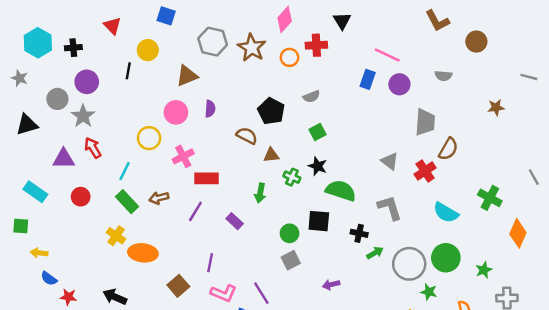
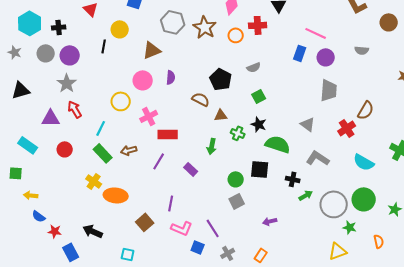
gray circle: (57, 99) -> (46, 53), moved
gray trapezoid: (425, 122) -> (329, 90), moved
gray triangle: (390, 161) -> (308, 124), moved
gray L-shape: (390, 208) -> (318, 158), turned -40

